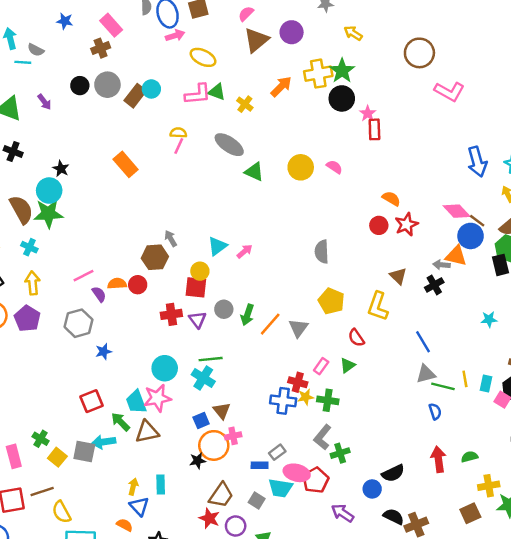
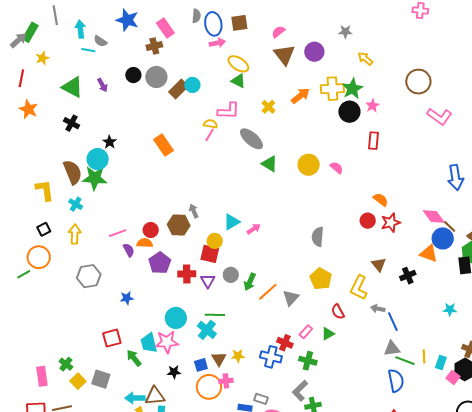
blue star: (65, 21) -> (127, 20), size x1.6
brown triangle: (256, 40) -> (284, 55), turned -35
green triangle: (217, 92) -> (238, 81), moved
pink L-shape: (198, 94) -> (228, 111), moved
pink star: (368, 113) -> (372, 106), moved
gray arrow: (441, 265) -> (378, 309), moved
red circle: (138, 285) -> (151, 230), moved
purple pentagon: (27, 319) -> (160, 263), moved
gray hexagon: (78, 323) -> (89, 276), moved
yellow star: (306, 397) -> (238, 356), moved
blue semicircle: (435, 411) -> (396, 381), size x1.6
brown triangle: (147, 432) -> (155, 396), moved
cyan arrow: (104, 442) -> (135, 398), moved
gray rectangle: (277, 452) -> (261, 399), turned 48
black star: (198, 461) -> (174, 372), moved

